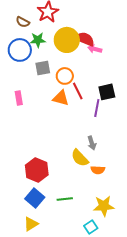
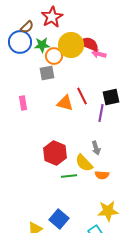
brown semicircle: (23, 22) -> (27, 27), turned -72
blue circle: (20, 50) -> (20, 42), moved
orange circle: (65, 76) -> (54, 56), moved
red hexagon: (37, 170) -> (55, 153), moved
blue square: (35, 198) -> (59, 219), moved
green line: (65, 199) -> (69, 176), moved

